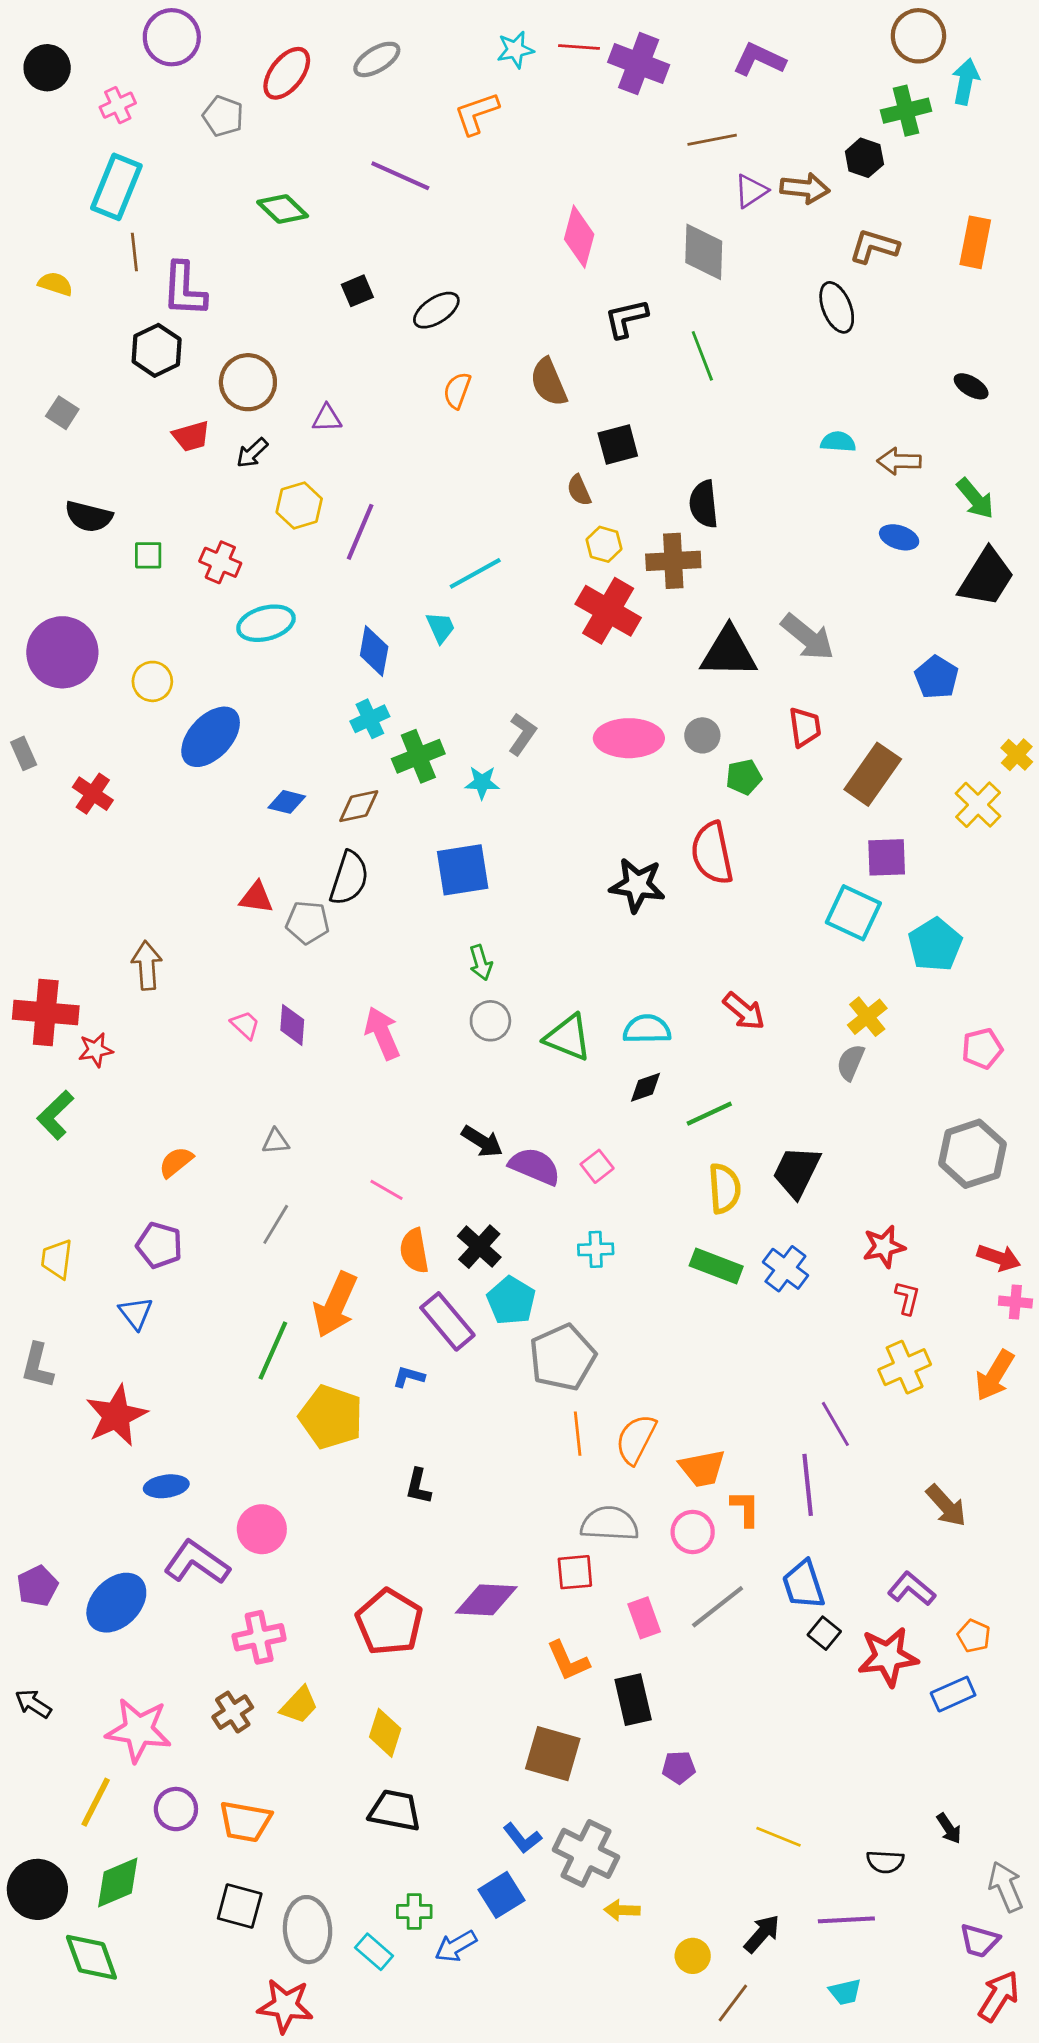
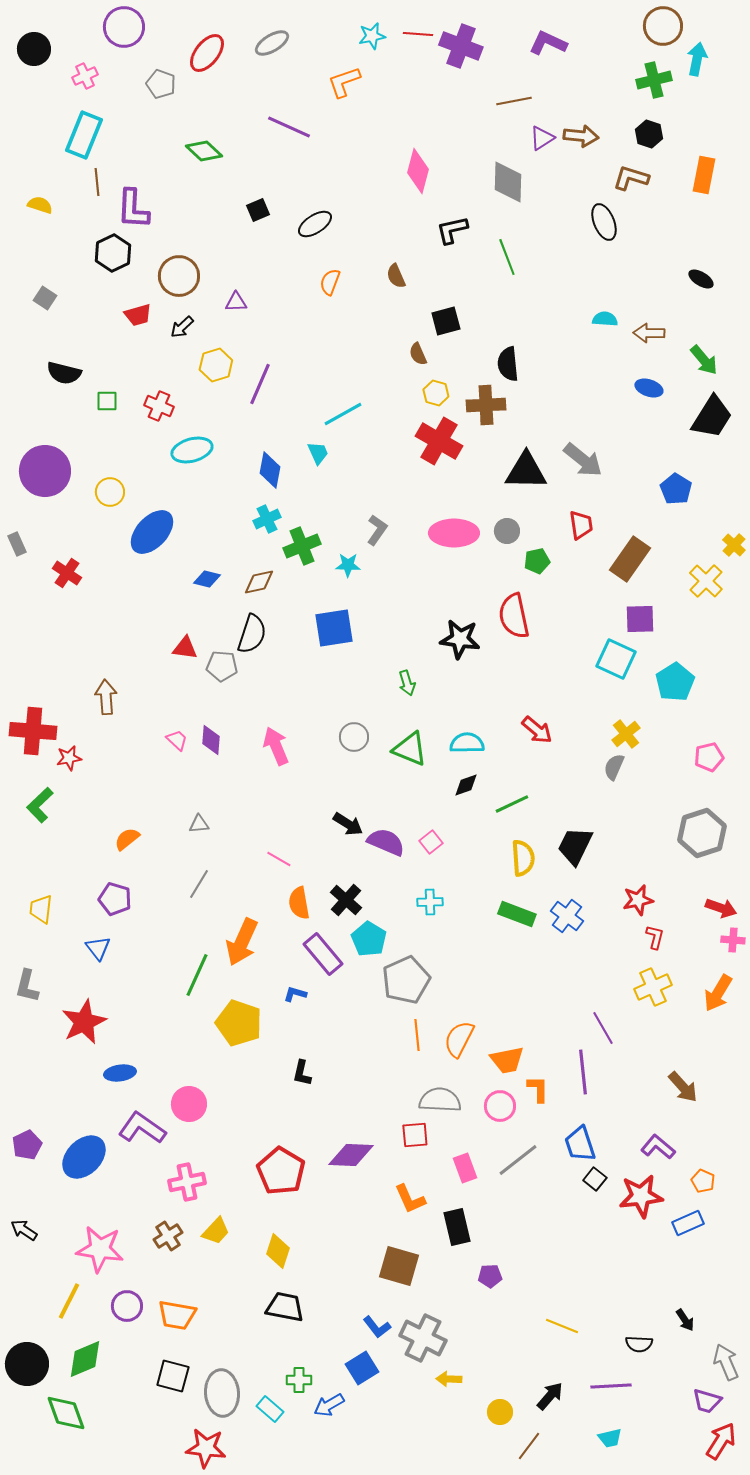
black hexagon: (864, 158) -> (649, 134), moved
brown semicircle: (549, 382) -> (396, 276), size x0.7
green arrow: (481, 963) -> (407, 683), moved

